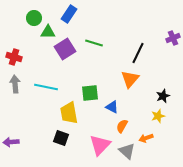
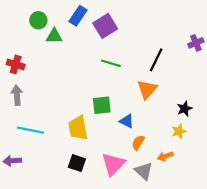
green line: (94, 43) -> (111, 63), moved
purple square: (65, 49) -> (105, 26), moved
cyan line: (46, 87) -> (30, 130), moved
black square: (61, 138) -> (77, 163), moved

